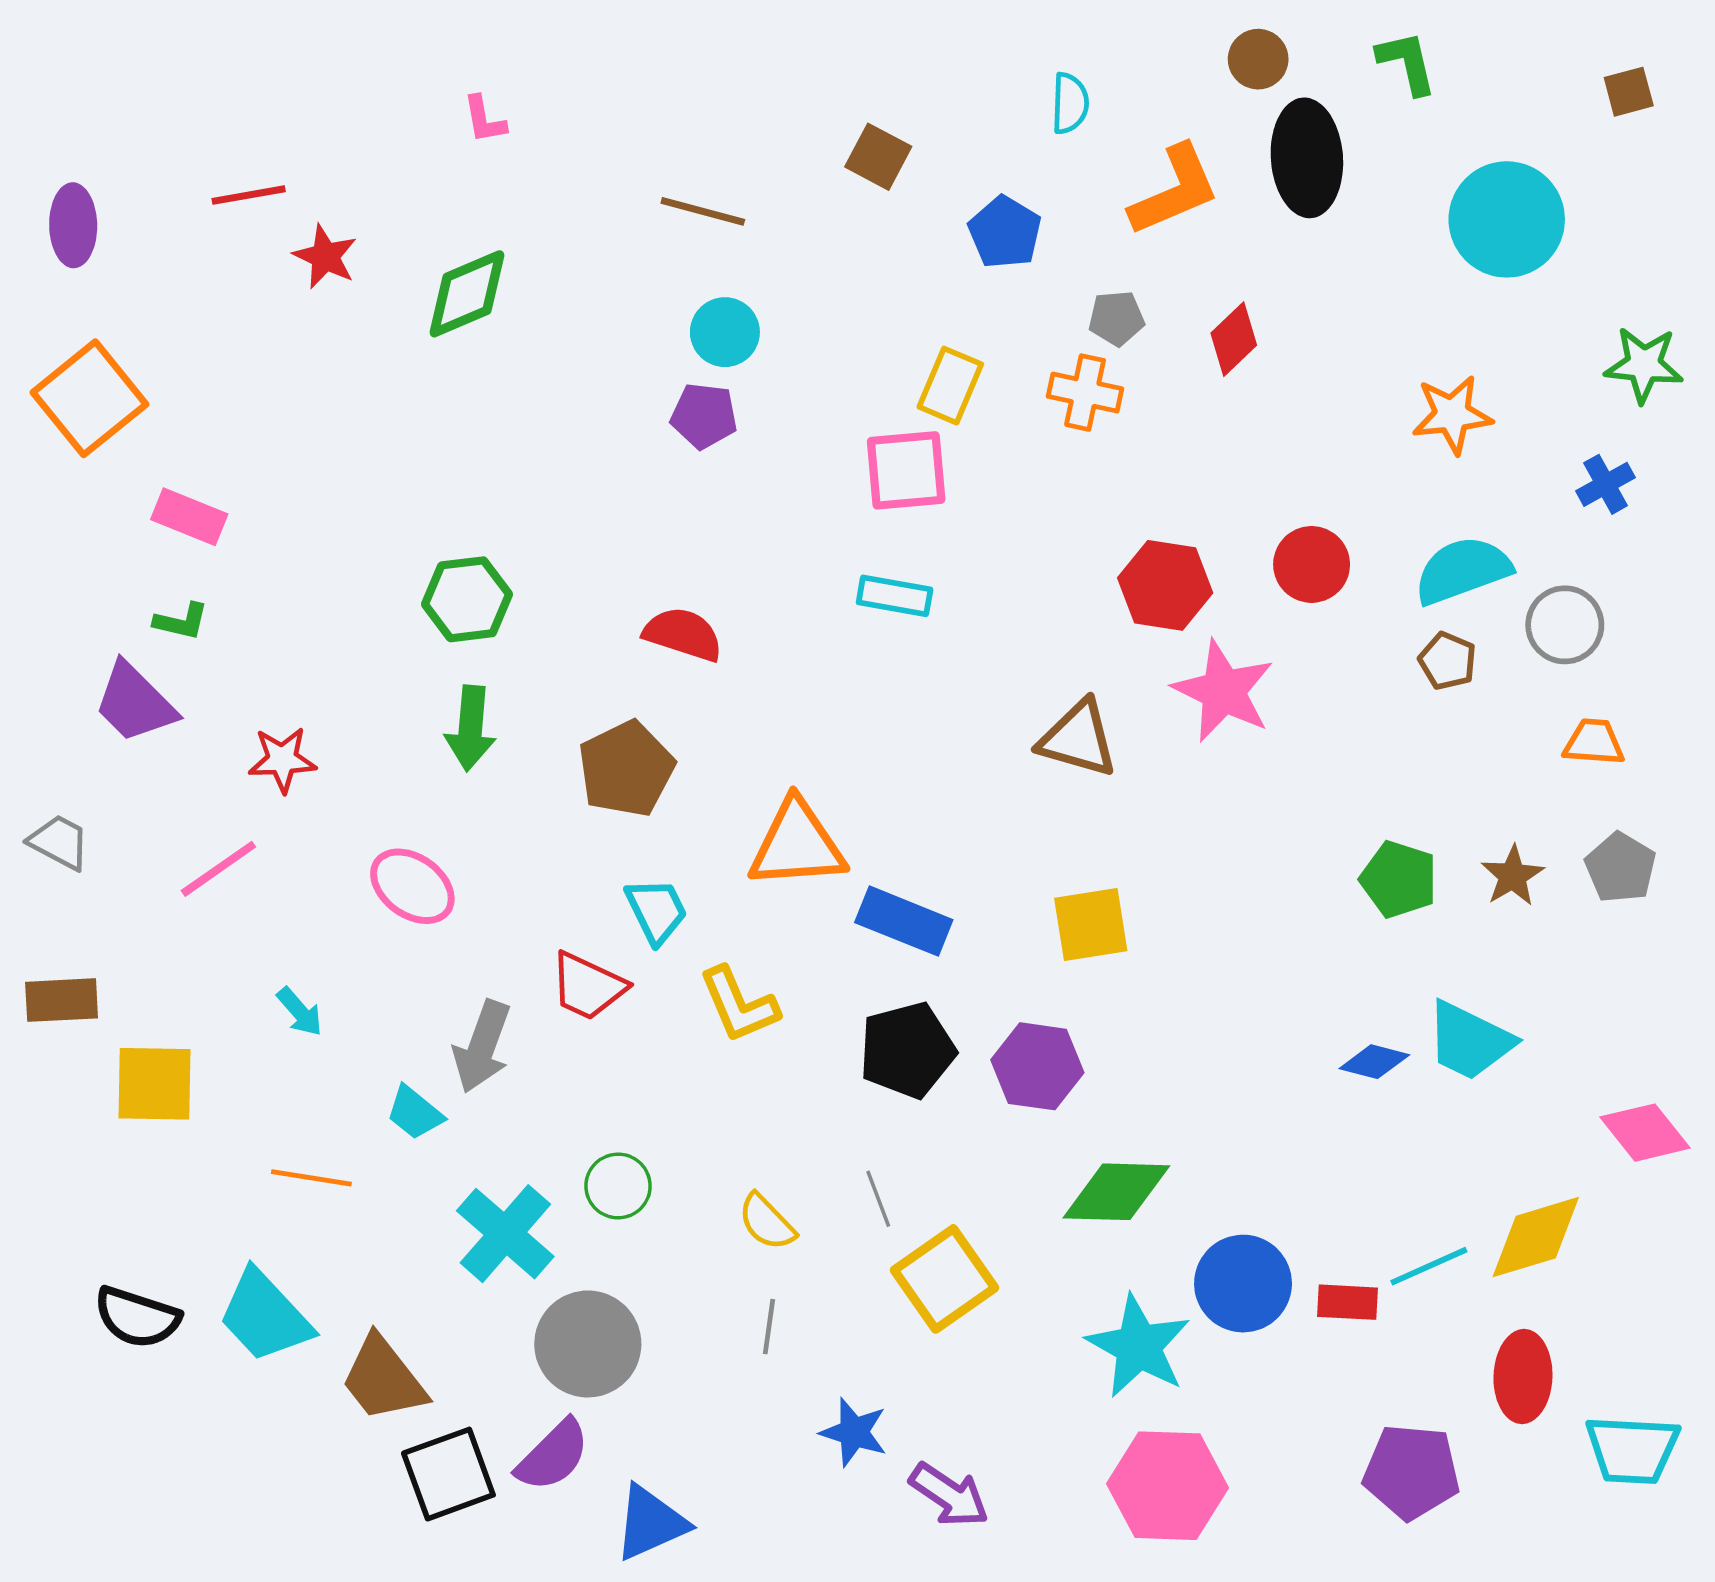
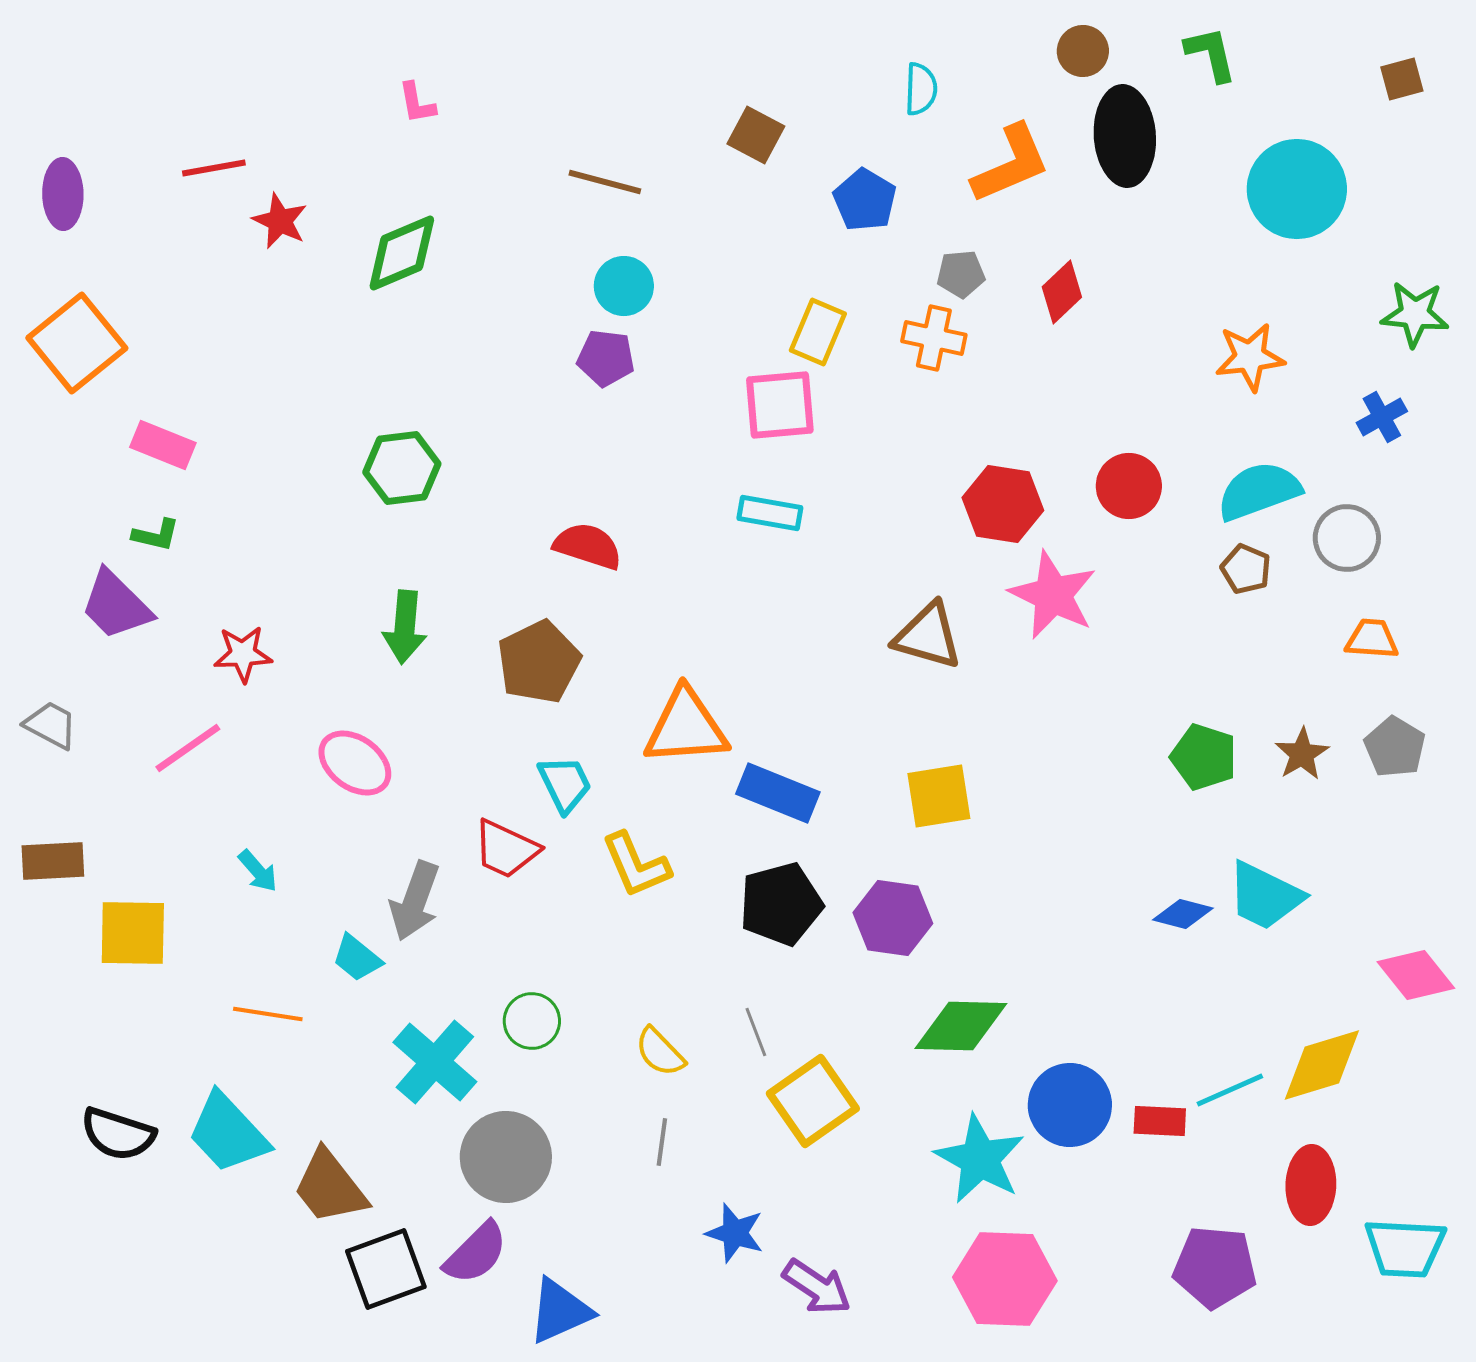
green hexagon: (467, 599) -> (402, 468), moved

